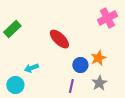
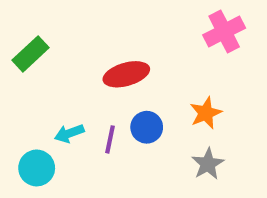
red ellipse: (59, 39) -> (126, 74), turned -60
blue circle: (80, 65) -> (147, 127), moved
purple line: (71, 86) -> (110, 139), moved

